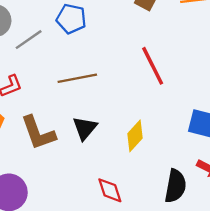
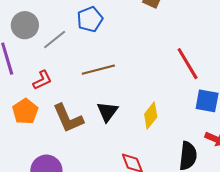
blue pentagon: (71, 19) -> (90, 19), turned -30
red line: (153, 66) -> (188, 64), moved

